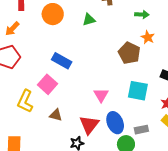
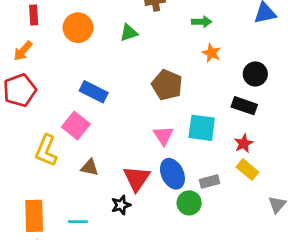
brown pentagon: (129, 53) -> (167, 85), moved
pink triangle: (101, 95) -> (163, 136), moved

